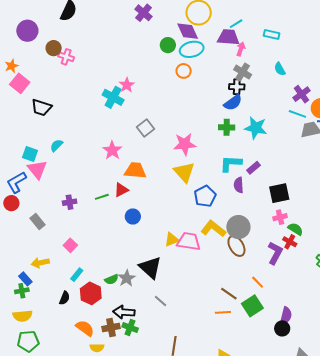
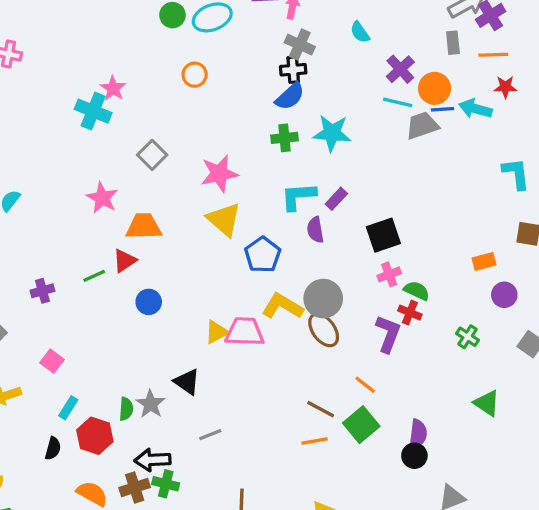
orange circle: (184, 71) -> (195, 75), moved
black triangle: (150, 267) -> (187, 382), size x0.7
green semicircle: (112, 279) -> (126, 409), turned -56
gray line: (160, 301) -> (210, 435), turned -56

